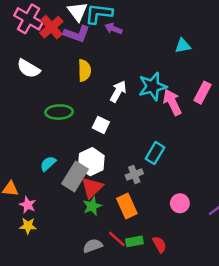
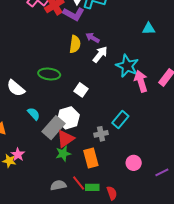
purple arrow: (113, 29) -> (93, 38), moved
cyan triangle: (183, 46) -> (149, 29), moved
white semicircle: (28, 68) -> (16, 88), moved
cyan star: (152, 86) -> (127, 66), turned 30
white arrow: (118, 91) -> (100, 54), moved
cyan semicircle: (48, 164) -> (34, 114), turned 80
pink star: (28, 205) -> (18, 155), moved

